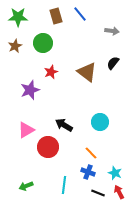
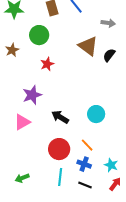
brown star: (15, 46) -> (12, 50), moved
brown triangle: (87, 72) -> (88, 46), moved
purple star: (30, 90) -> (32, 95), moved
red circle: (48, 147) -> (59, 149), moved
red arrow: (119, 192) -> (115, 184), turned 64
black line: (98, 193) -> (85, 185), moved

